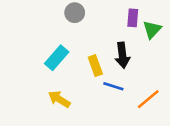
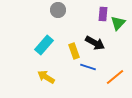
black arrow: (122, 55) -> (95, 43), turned -54

